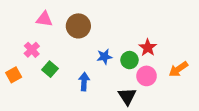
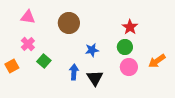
pink triangle: (44, 19) -> (28, 17), moved
red star: (148, 48) -> (130, 27), moved
green circle: (129, 60) -> (125, 47), moved
black triangle: (127, 96) -> (95, 78), moved

